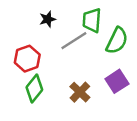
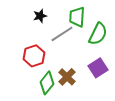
red hexagon: (27, 59) -> (34, 56), moved
green diamond: (34, 88) -> (47, 83), moved

